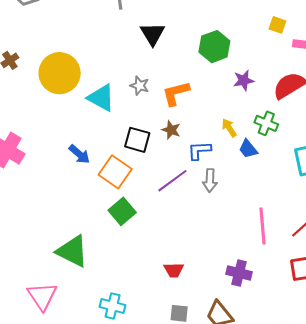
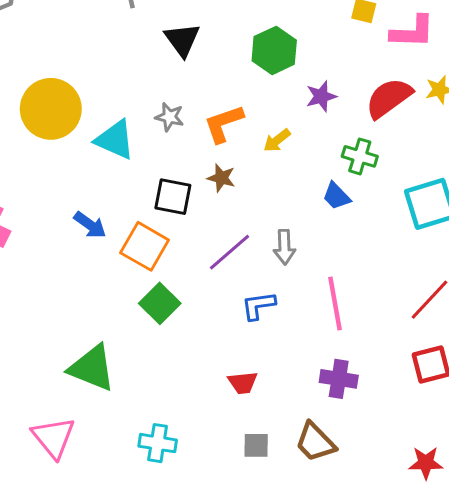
yellow arrow: (229, 128) -> (277, 140), moved, turned -90
blue L-shape: (199, 150) -> (258, 306), moved
pink line: (263, 226) -> (335, 303), moved

